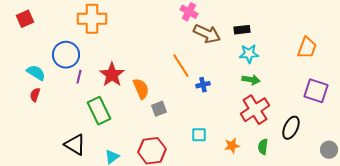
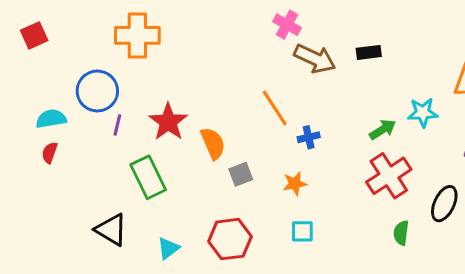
cyan star: (249, 54) -> (423, 113), moved
cyan semicircle: (36, 73) -> (51, 119), turned -42
green arrow: (251, 80) -> (383, 130), turned -42
cyan square: (199, 135) -> (302, 231), moved
orange star: (232, 146) -> (295, 184), moved

